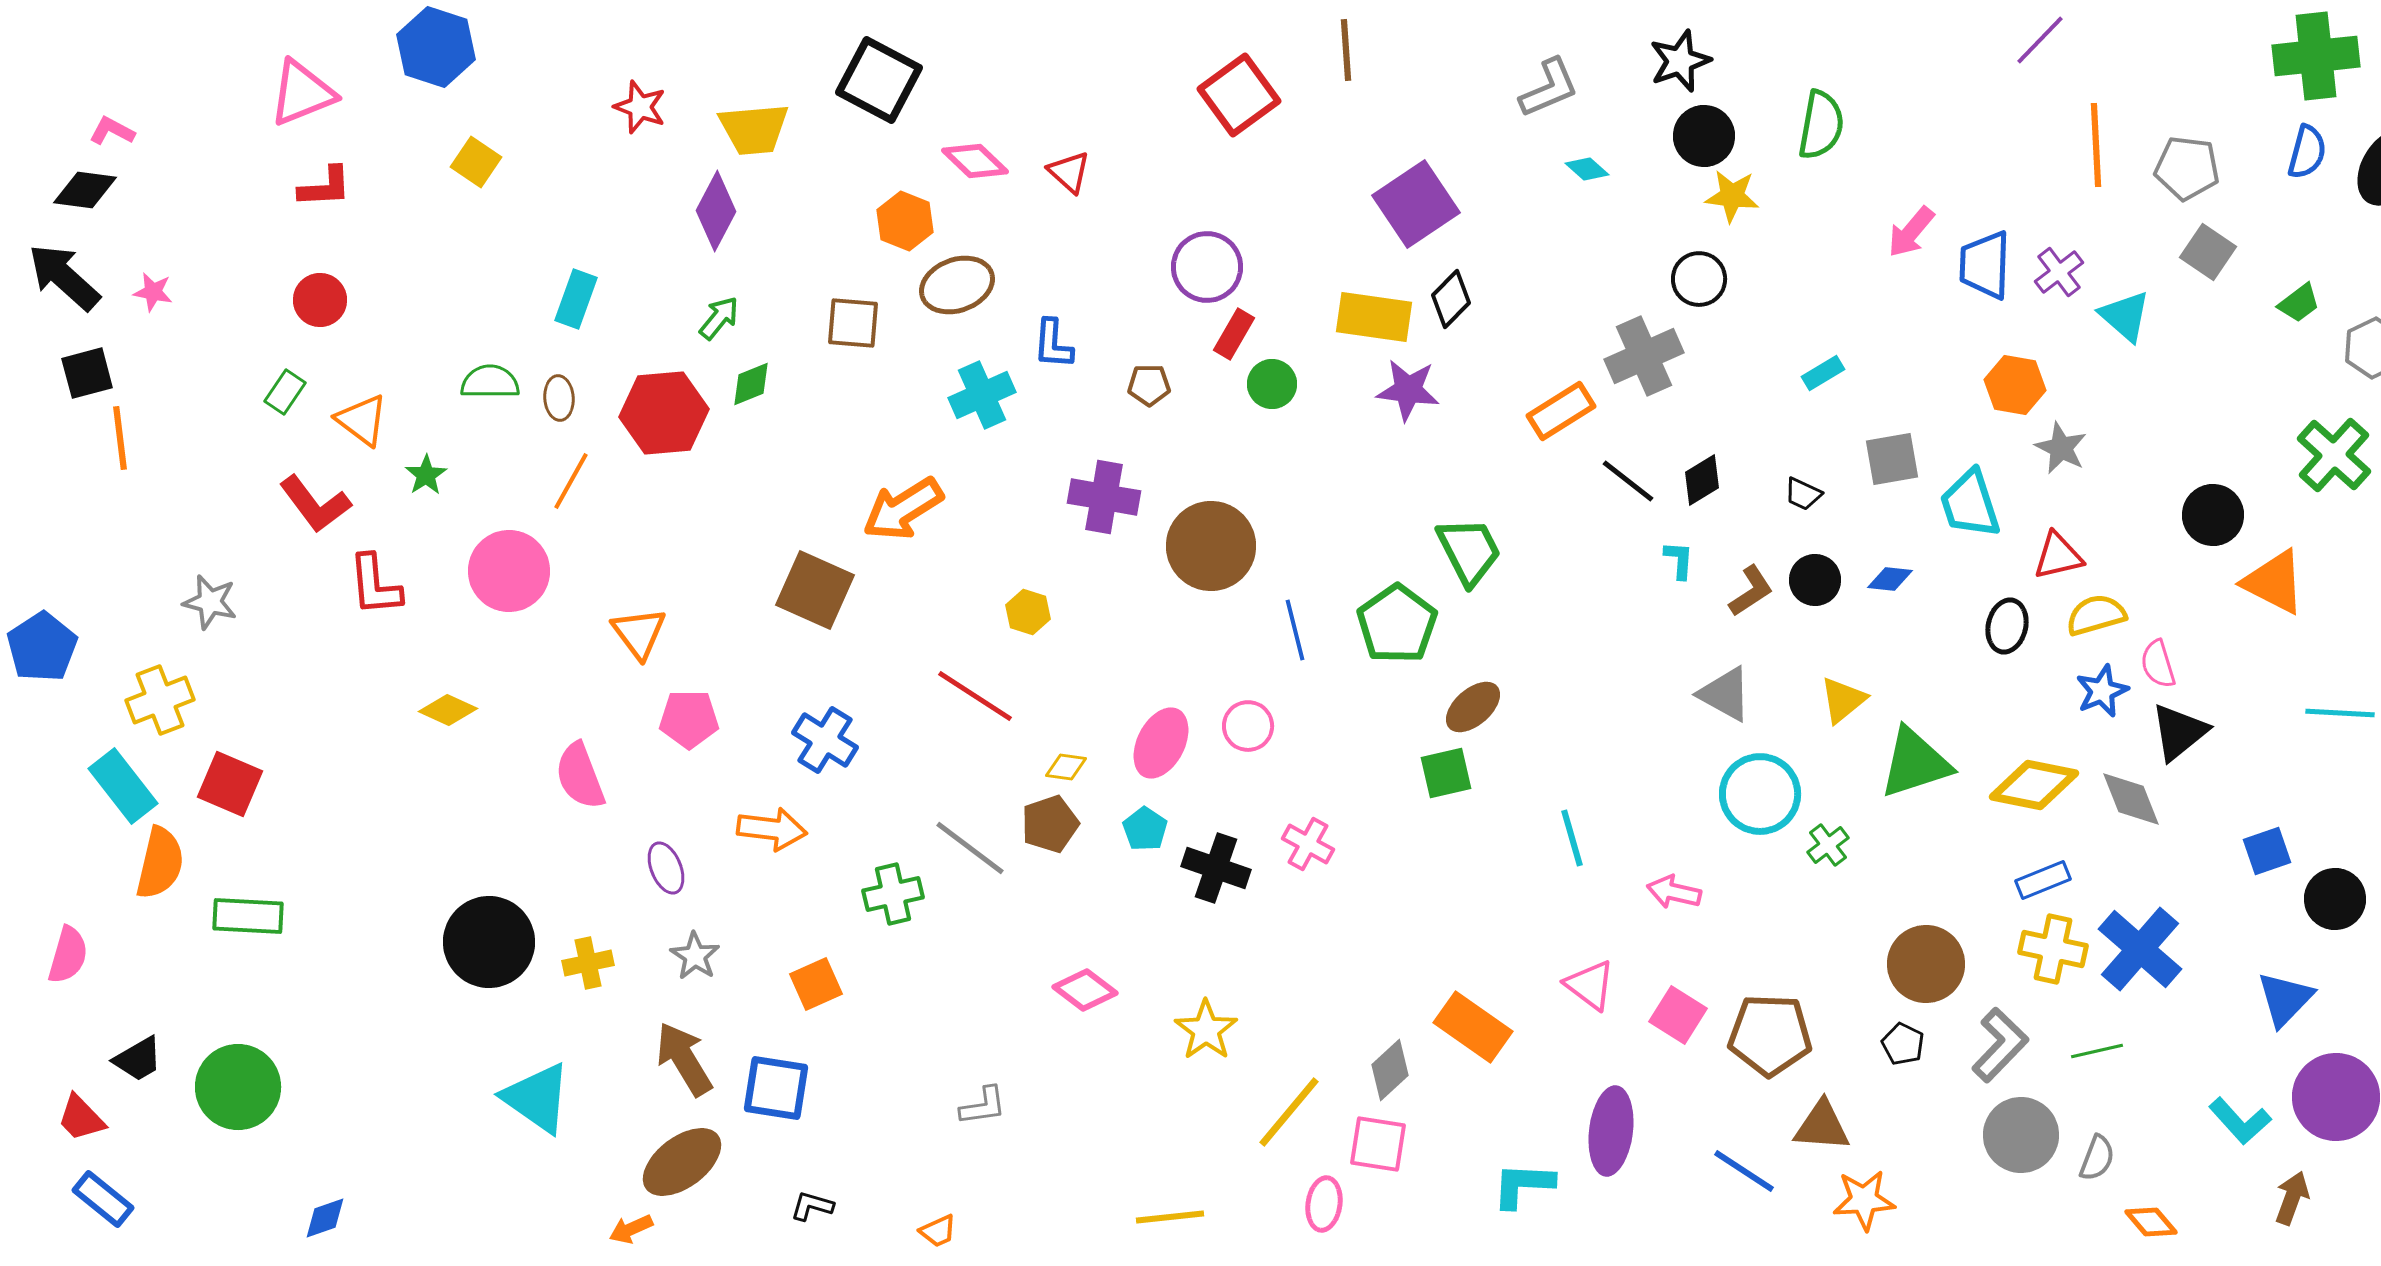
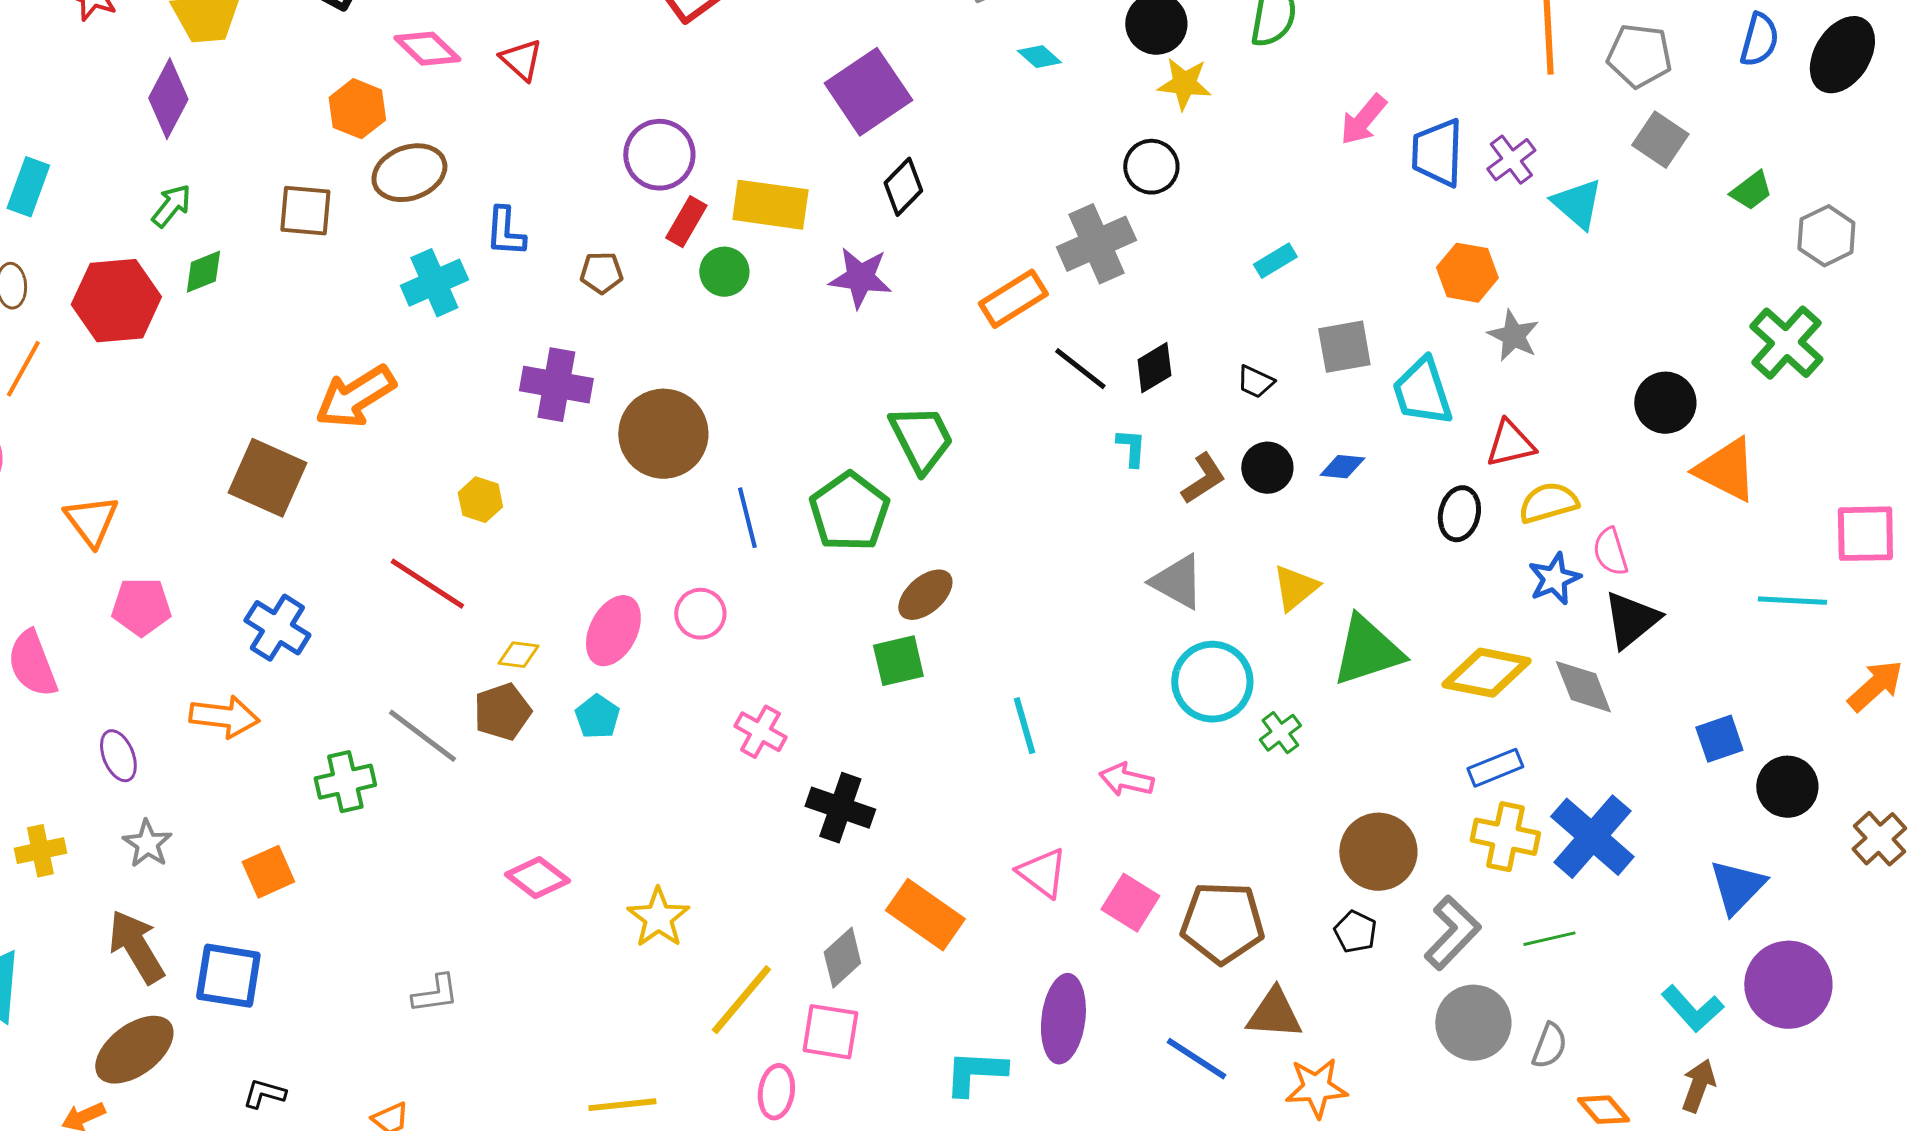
yellow rectangle: (1374, 317) -> (770, 205), moved
black cross: (1216, 868) -> (840, 808), moved
brown arrow: (2292, 1198) -> (1698, 1086), moved

